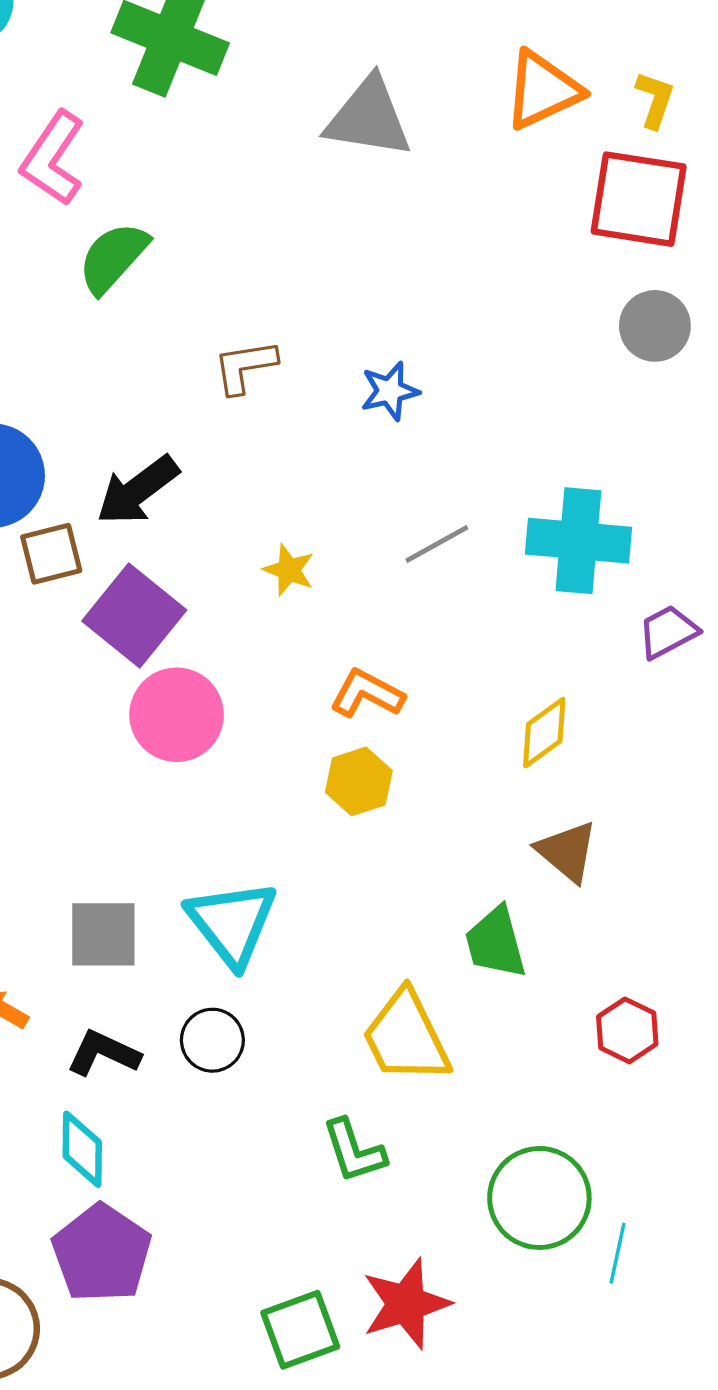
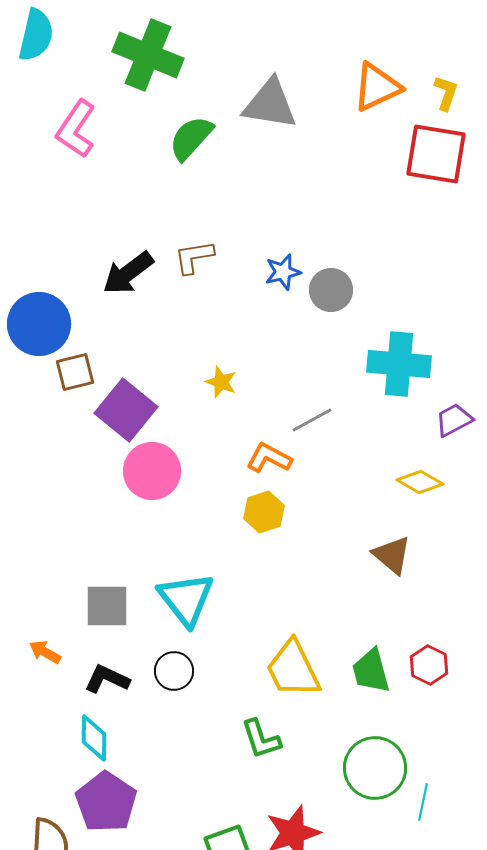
green semicircle: (113, 258) -> (191, 138), moved
gray circle: (655, 326) -> (331, 290), moved
black arrow: (138, 490) -> (128, 273), moved
gray line: (437, 544) -> (312, 420), moved
yellow diamond: (544, 733) -> (420, 482), moved, turned 66
green trapezoid: (495, 943) -> (371, 671), moved

